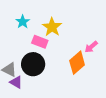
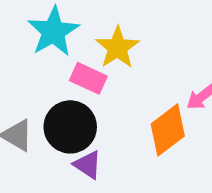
cyan star: (23, 22) -> (53, 31), size x1.6
purple triangle: (16, 82) -> (88, 165), moved

